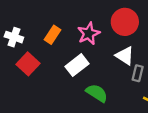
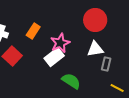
pink star: (89, 34) -> (60, 43), moved
white triangle: (125, 56) -> (95, 49), turned -42

